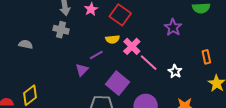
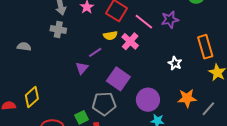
purple star: (173, 27) -> (170, 20), turned 30
orange rectangle: (206, 57) -> (205, 47), size x1.6
pink line: (149, 63) -> (144, 22), moved

